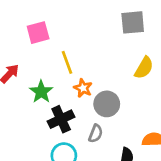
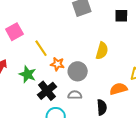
yellow semicircle: (144, 68) -> (102, 51), moved
gray semicircle: (96, 134) -> (75, 95), turned -96

